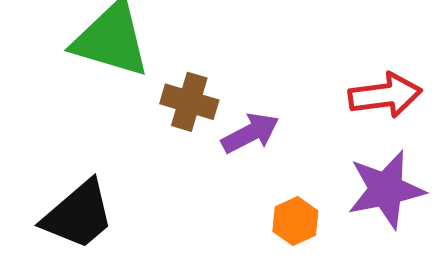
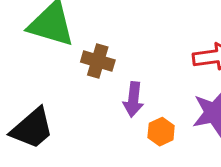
purple arrow: (250, 133) -> (133, 99), moved, turned 124

